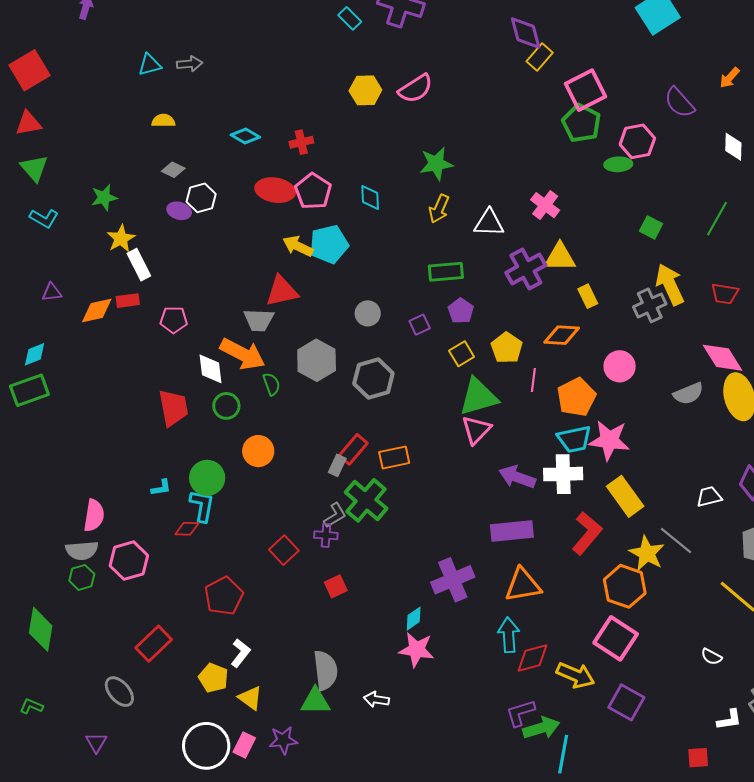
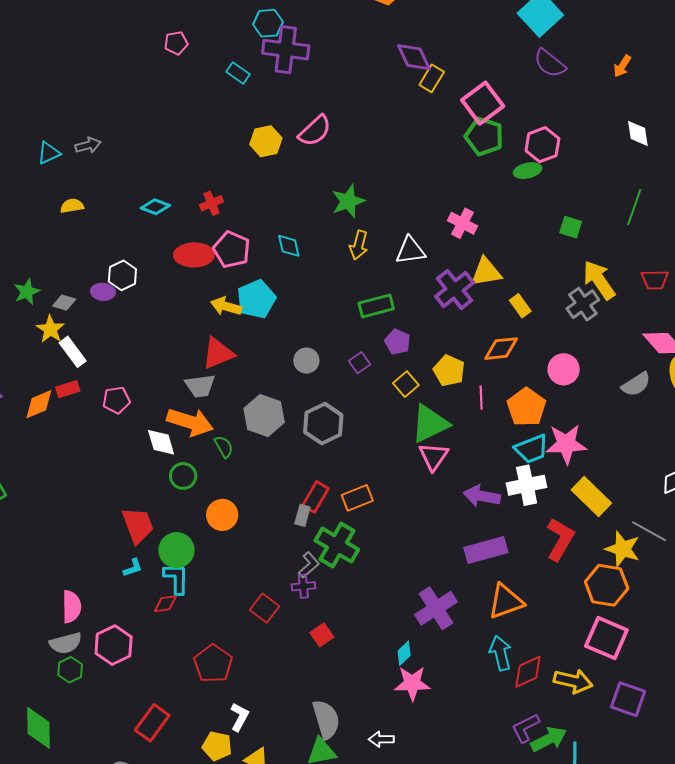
purple semicircle: (679, 103) -> (550, 63), moved
gray diamond: (173, 170) -> (64, 303), moved
red trapezoid: (173, 408) -> (138, 525), moved

